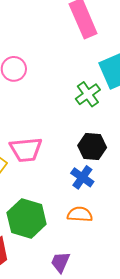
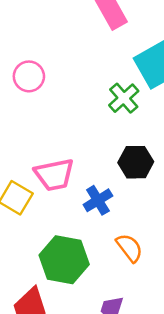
blue cross: (82, 177) -> (98, 200), moved, turned 30
orange semicircle: (80, 214) -> (129, 248), turned 55

